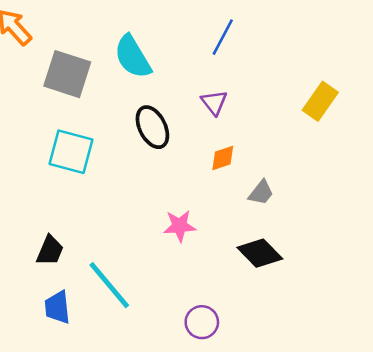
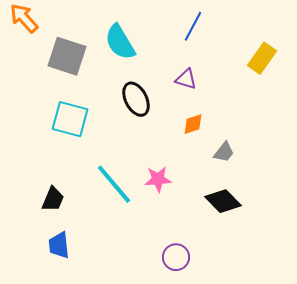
yellow rectangle: (320, 101) -> (262, 58), moved
purple triangle: (214, 102) -> (186, 79), turned -35
cyan line: (109, 285) -> (114, 184), moved

